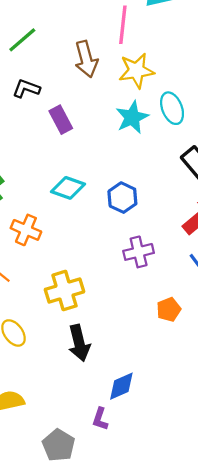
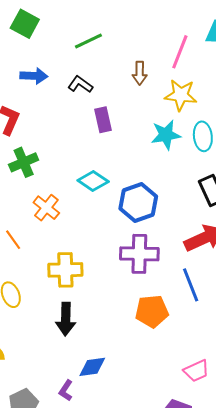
brown arrow: (86, 59) -> (140, 73), size x0.7
blue hexagon: (122, 198) -> (138, 202), size x1.4
purple cross: (139, 252) -> (139, 254), size x1.4
orange pentagon: (169, 310) -> (152, 311), size x1.5

